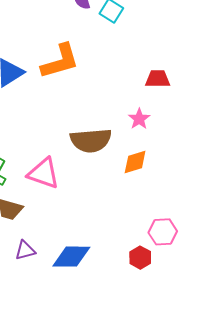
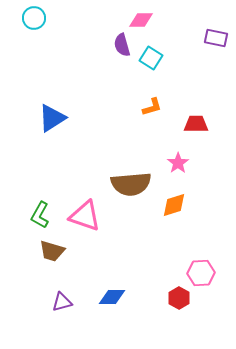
orange L-shape: (60, 61) -> (152, 107), moved, size x0.5
purple triangle: (25, 250) -> (62, 302), moved
blue diamond: (71, 257) -> (112, 297), size x0.7

